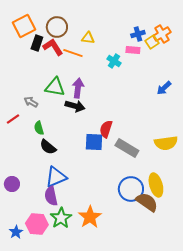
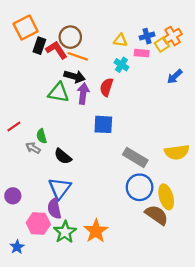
brown circle: (57, 27) -> (70, 37), moved
yellow triangle: (88, 38) -> (120, 40), moved
blue arrow: (164, 88) -> (175, 77), moved
gray arrow: (31, 102) -> (33, 148), moved
black arrow: (75, 106) -> (75, 77), moved
red semicircle: (106, 129) -> (107, 87), moved
blue square: (94, 142) -> (103, 124), moved
black semicircle: (48, 147) -> (63, 156), moved
blue triangle: (56, 177) -> (60, 188), turned -30
blue circle: (131, 189) -> (140, 187), moved
pink hexagon: (37, 224) -> (38, 224), moved

